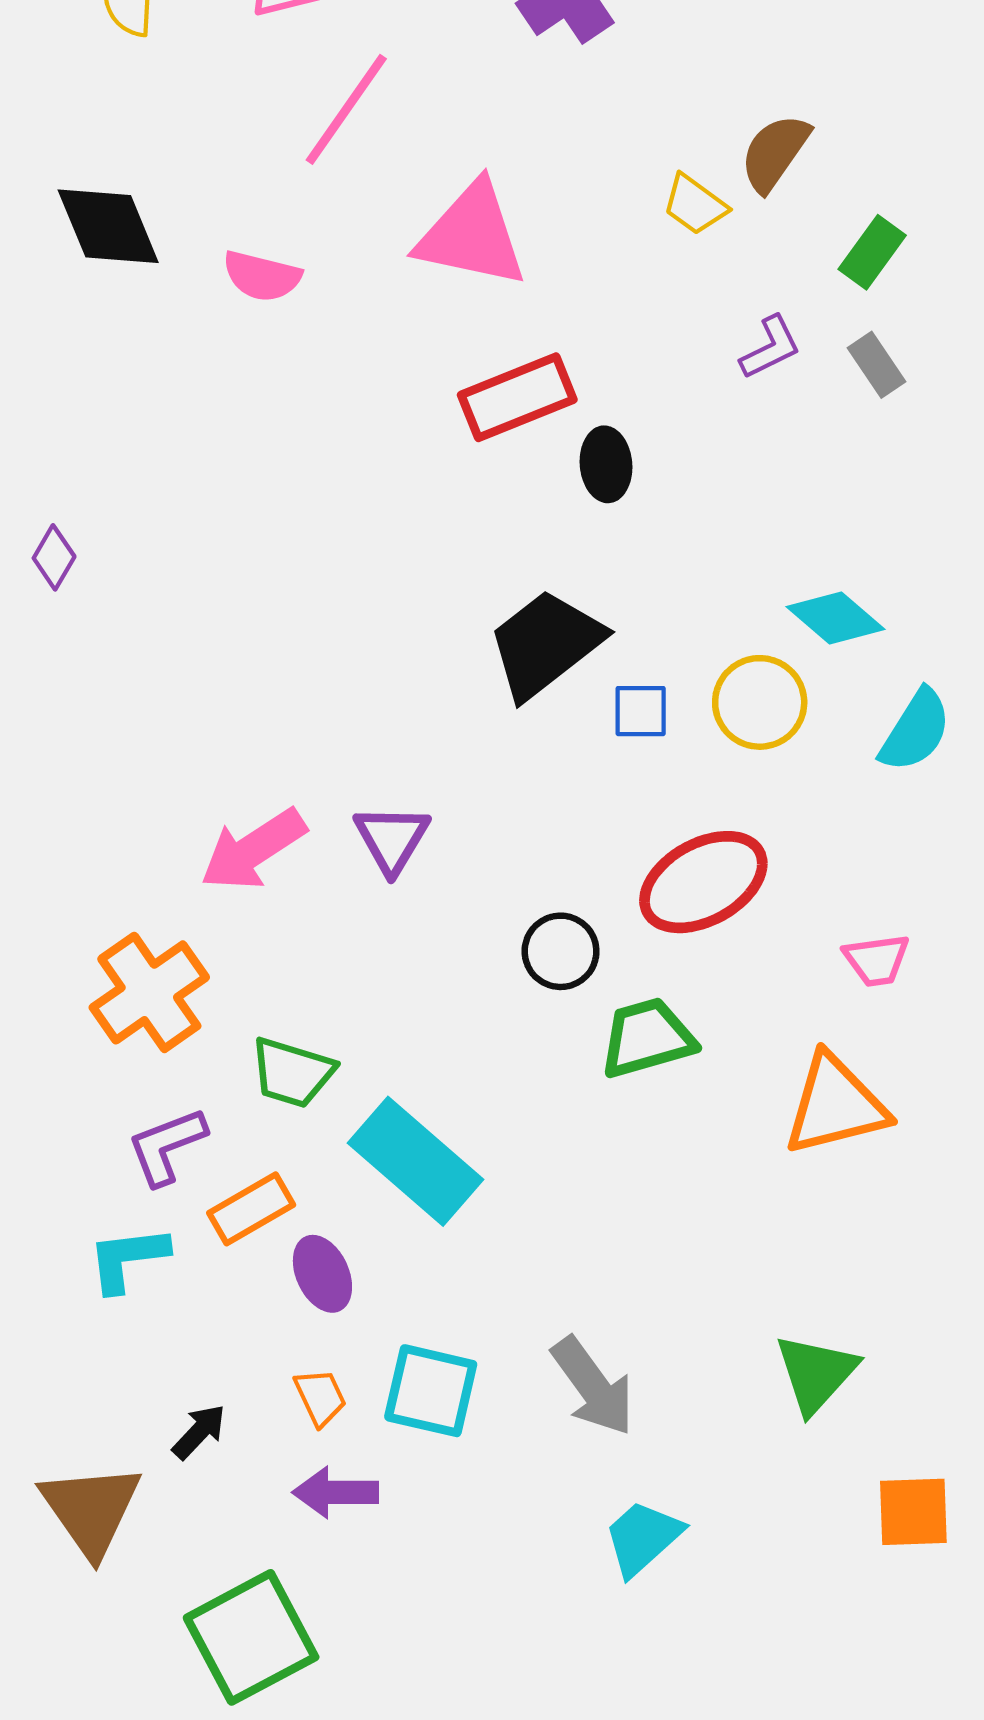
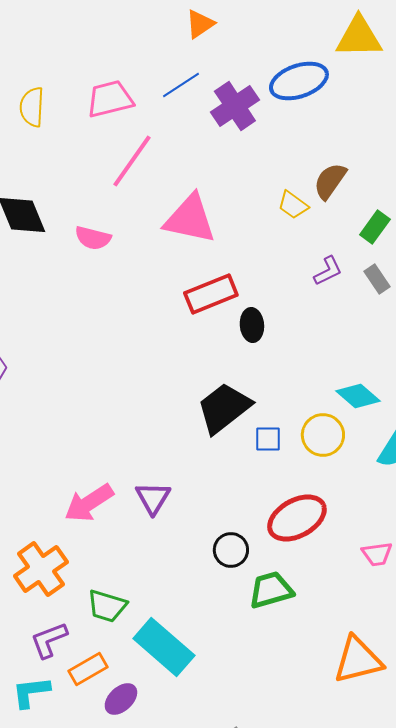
orange triangle: (835, 1105) -> (358, 660), moved
purple ellipse: (322, 1274) -> (121, 699), turned 72

